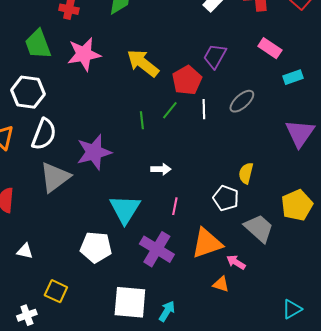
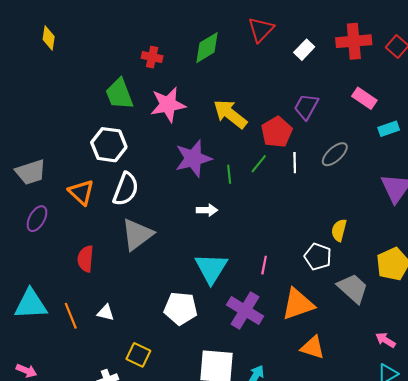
purple star: (94, 152) -> (193, 158), moved
white arrow: (161, 169) -> (207, 210), moved
pink arrow: (236, 262) -> (385, 340), moved
orange triangle: (221, 284) -> (313, 347), size x1.4

